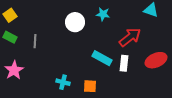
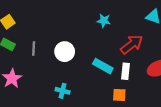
white circle: (75, 22) -> (65, 52), moved
orange square: (90, 86) -> (119, 95), moved

